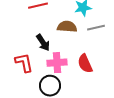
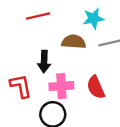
black arrow: (43, 43) -> (44, 61), turned 36

